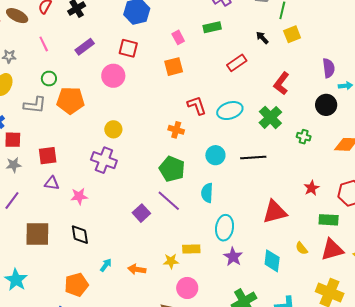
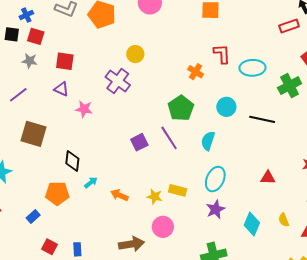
red rectangle: (237, 63) -> (289, 26), moved
red triangle: (275, 212) -> (268, 178), size x0.6
black diamond: (80, 235) -> (72, 161), moved

